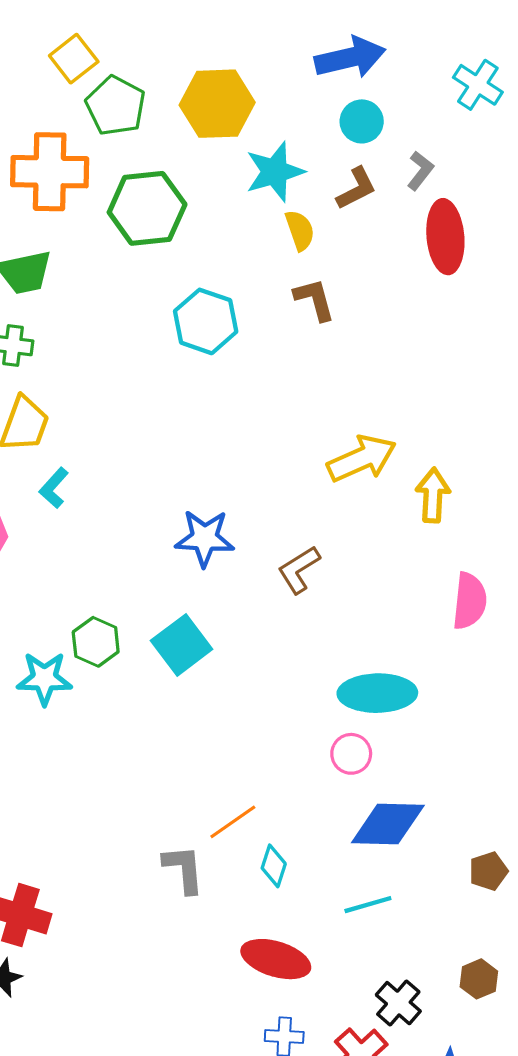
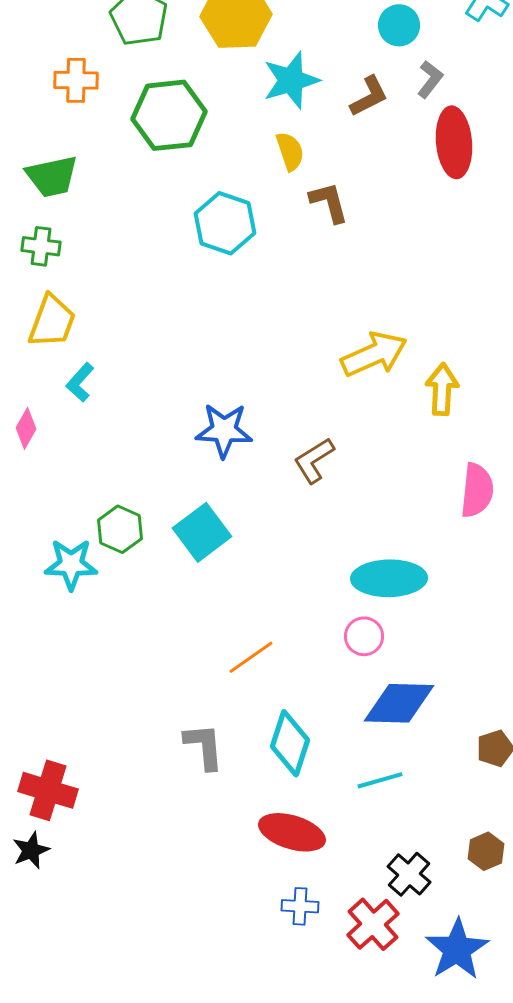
cyan circle: (362, 121) -> (399, 25), moved
orange cross: (50, 172) -> (76, 80), size x0.6
yellow semicircle: (300, 230) -> (290, 151), moved
orange line: (233, 822) -> (251, 657), moved
cyan diamond: (274, 866) -> (290, 743), size x1.6

